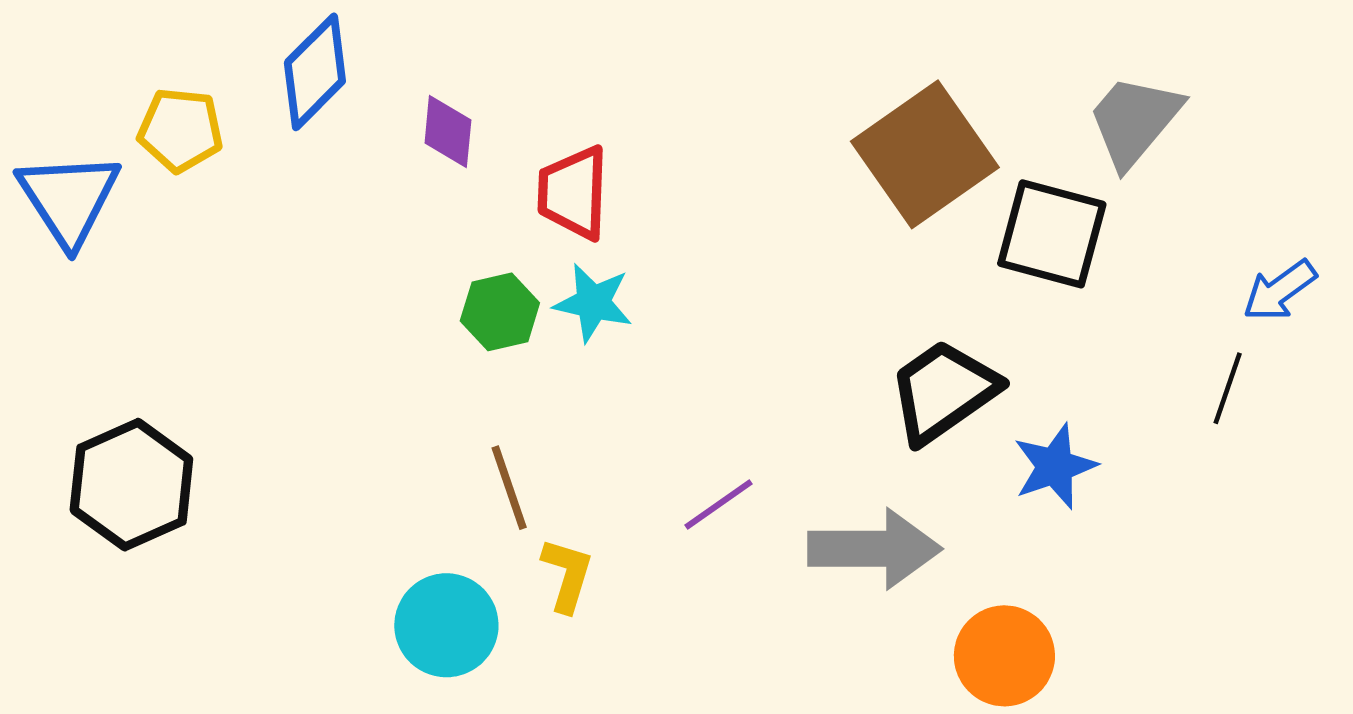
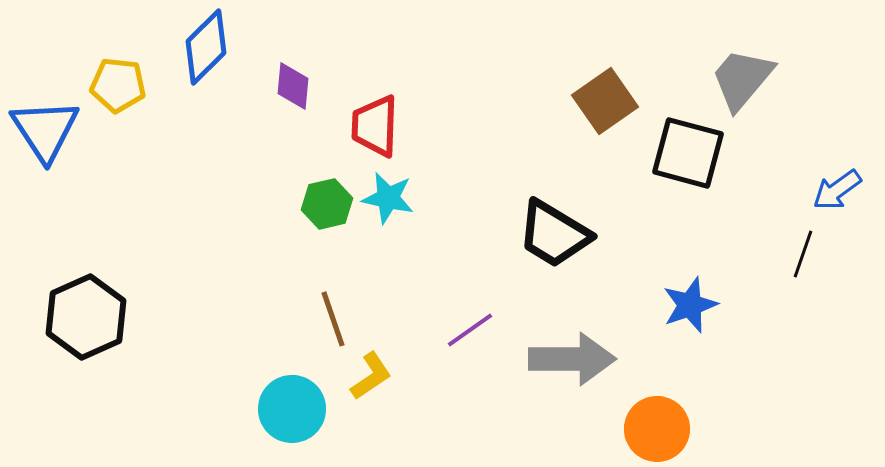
brown square: (925, 154) -> (605, 101), size x0.7
black trapezoid: (943, 391) -> (554, 234), moved, turned -114
yellow L-shape: (567, 575) -> (371, 376), turned 39

